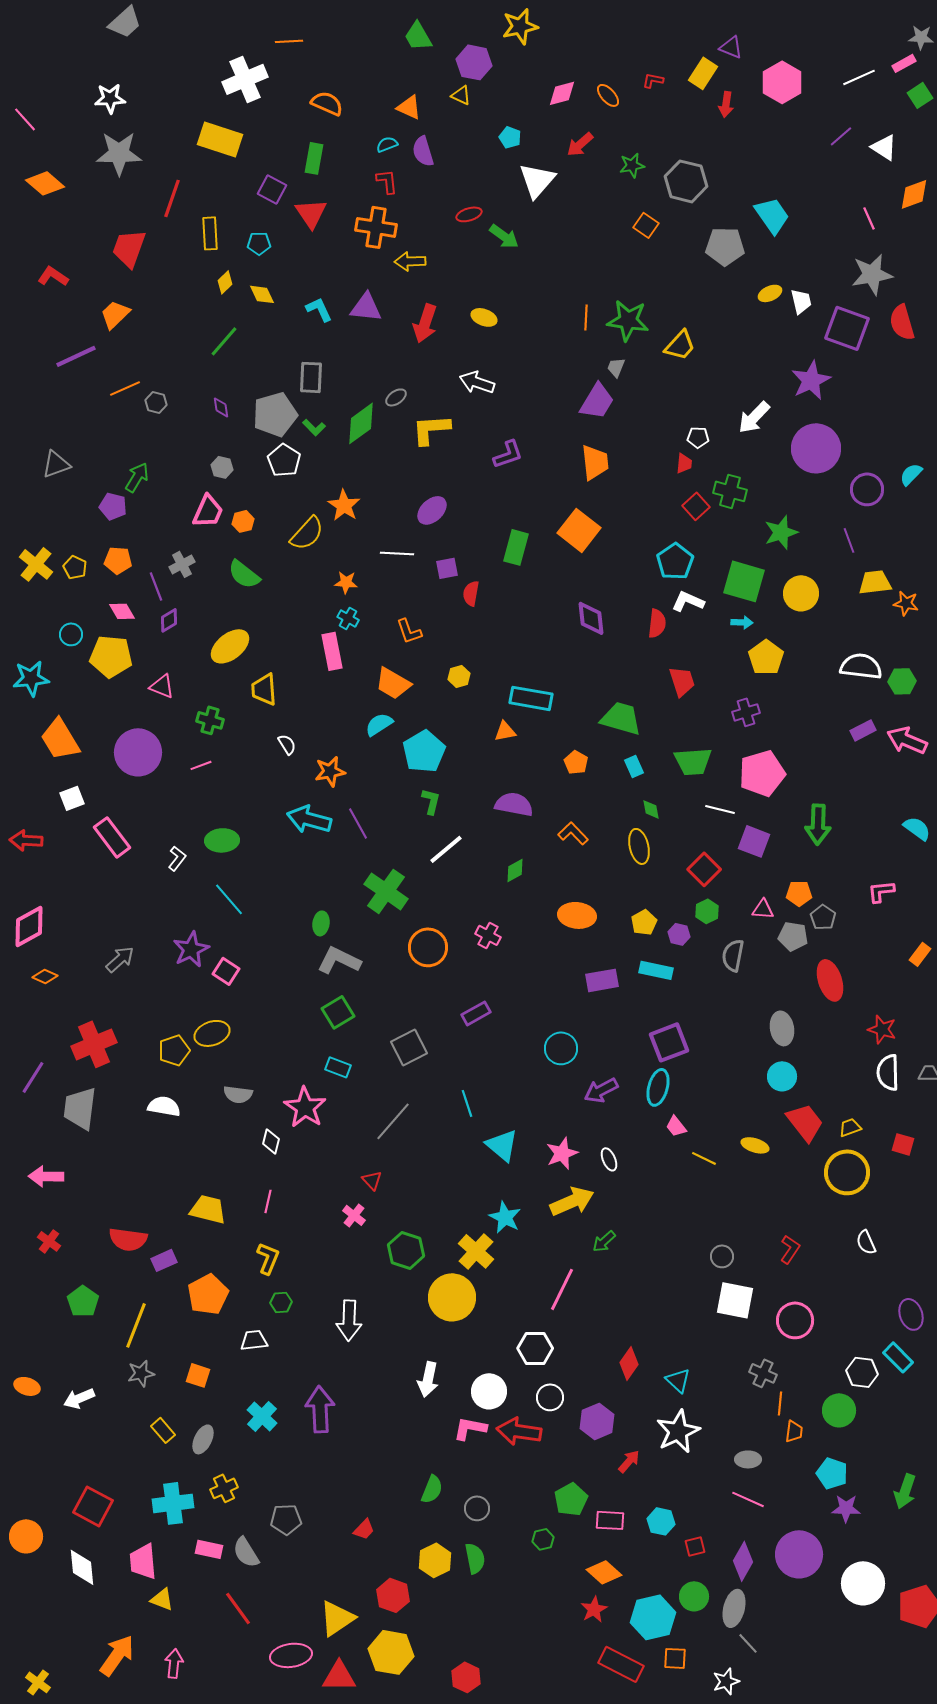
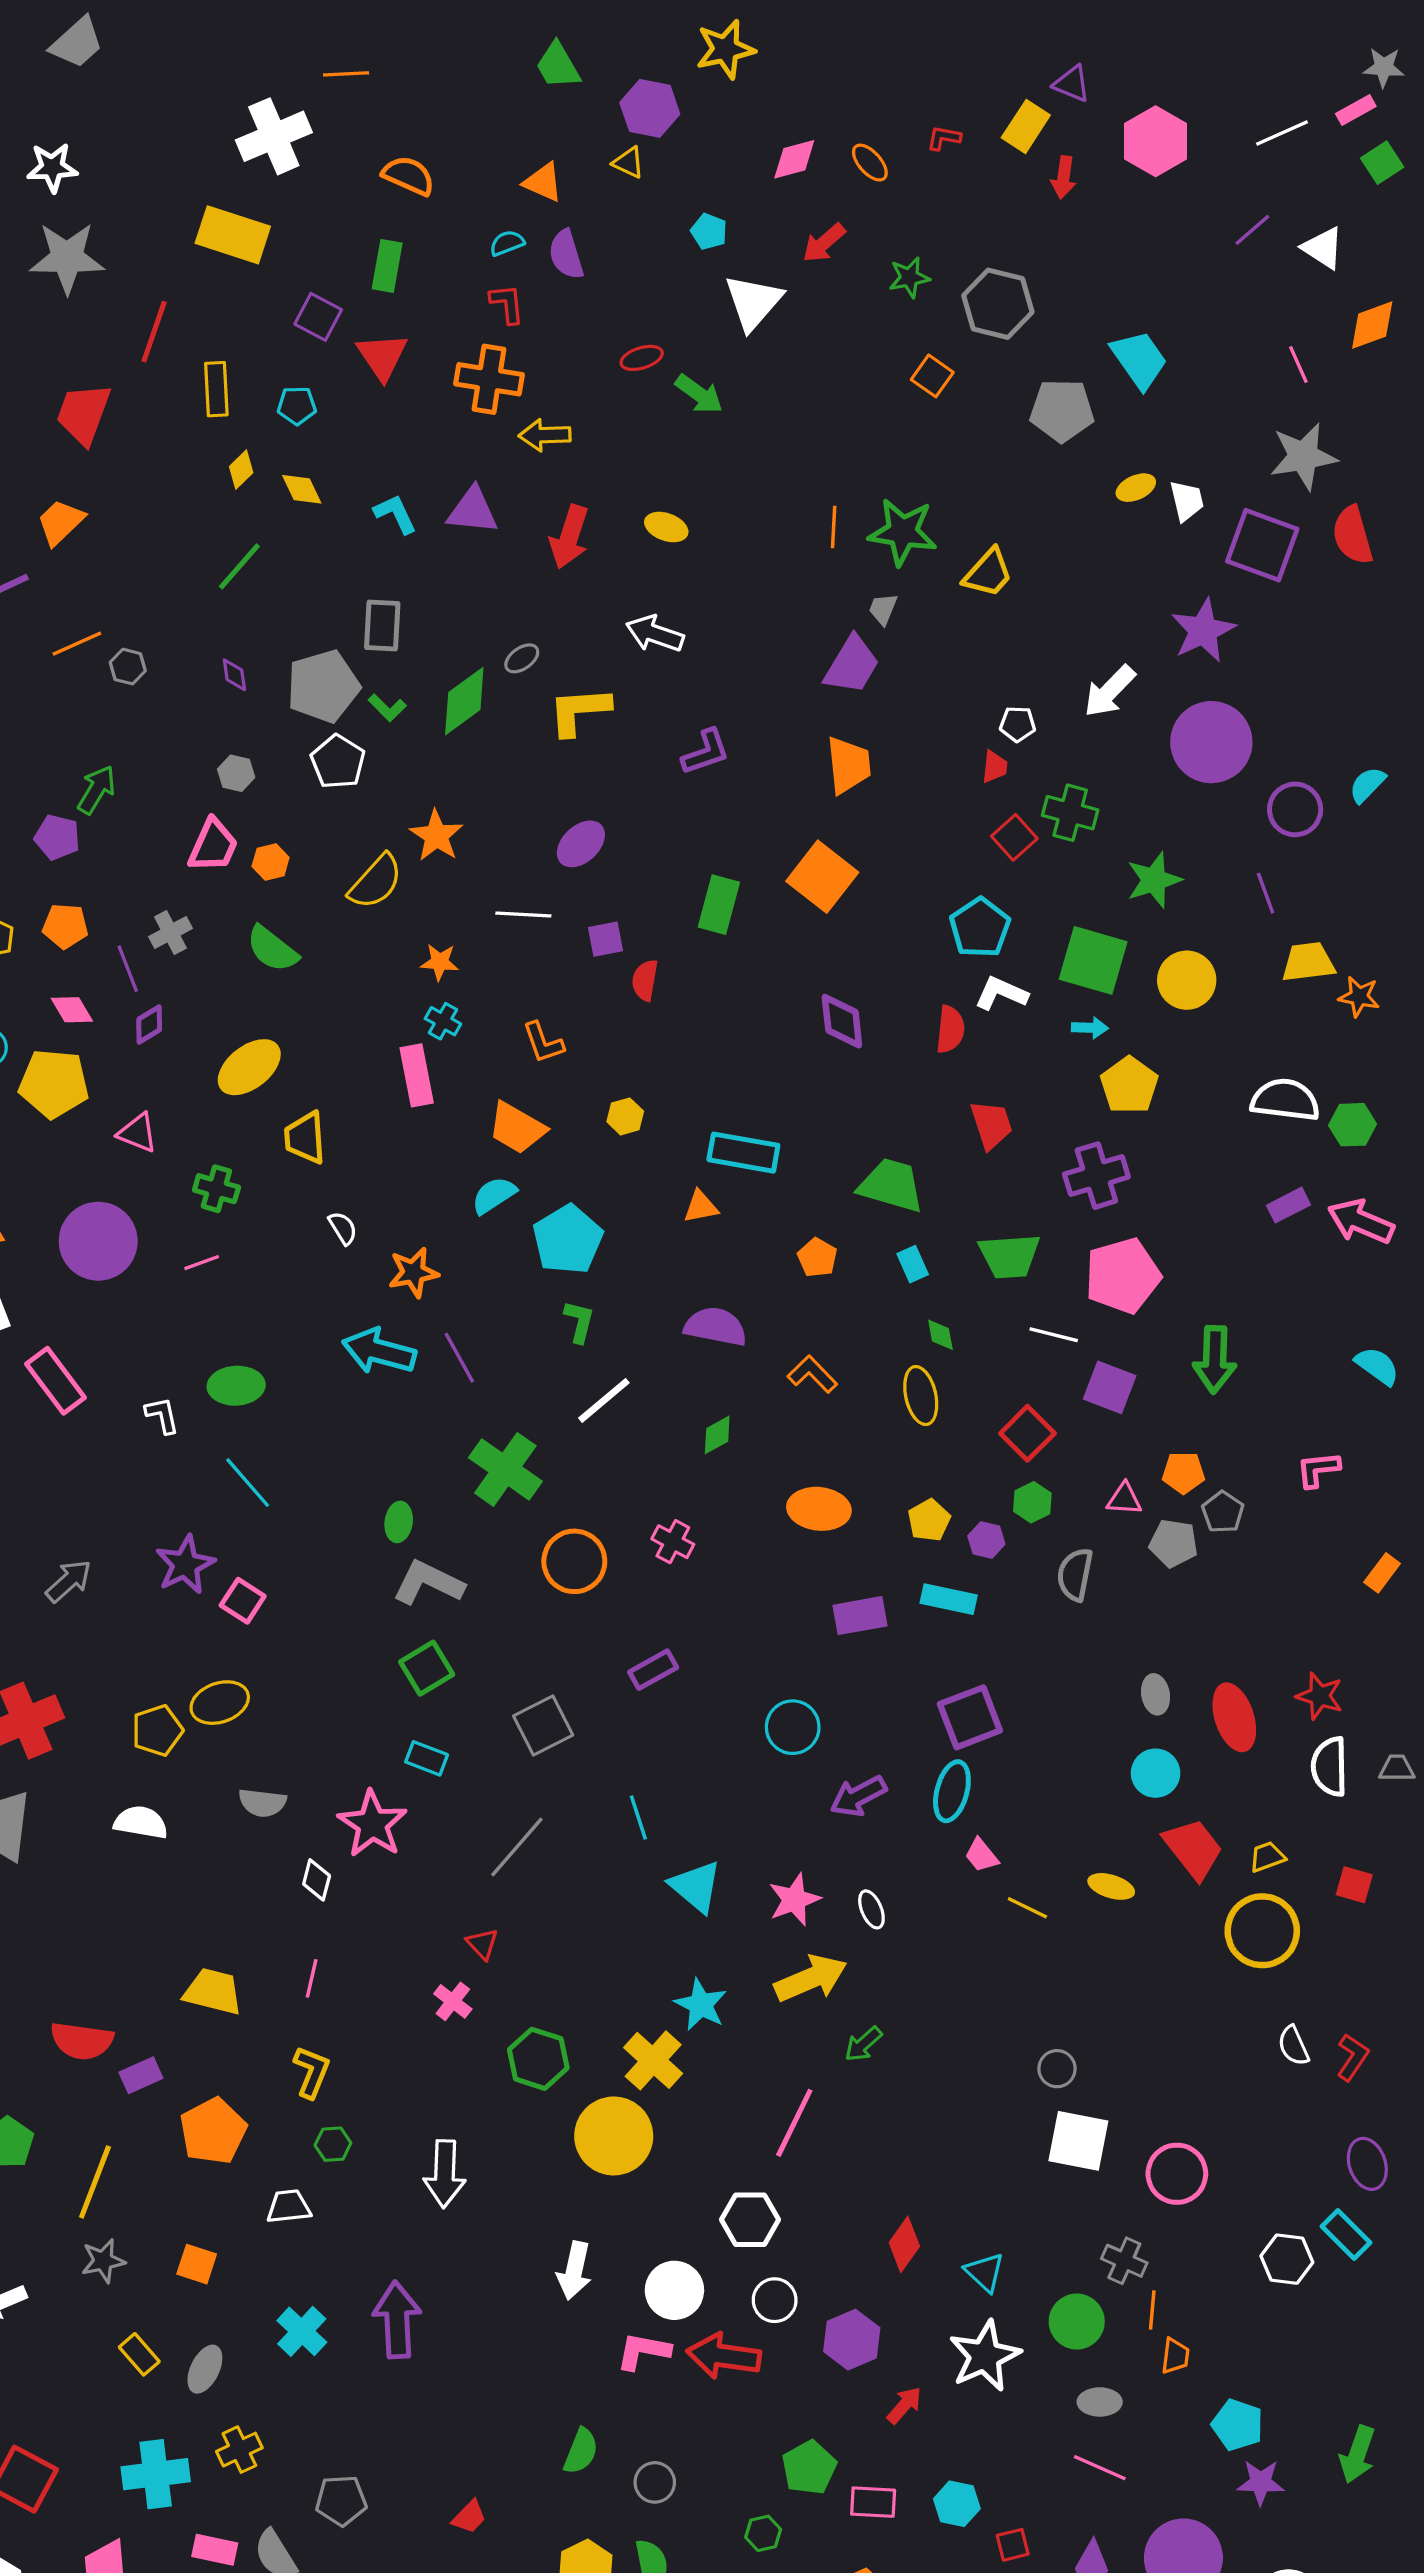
purple cross: (746, 712) -> (1096, 1176), size x1.4
white L-shape: (177, 858) -> (162, 1415), turned -50
red ellipse: (830, 980) -> (1234, 1717), moved
gray ellipse: (782, 1028) -> (1156, 1694), size x0.7
red L-shape: (790, 1249) -> (1353, 2057), moved
green circle: (839, 1410) -> (1077, 2322), moved

